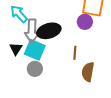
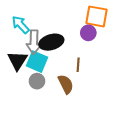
black triangle: (16, 49) -> (17, 61), size x1.5
brown semicircle: (88, 72) -> (66, 84), moved, turned 144

